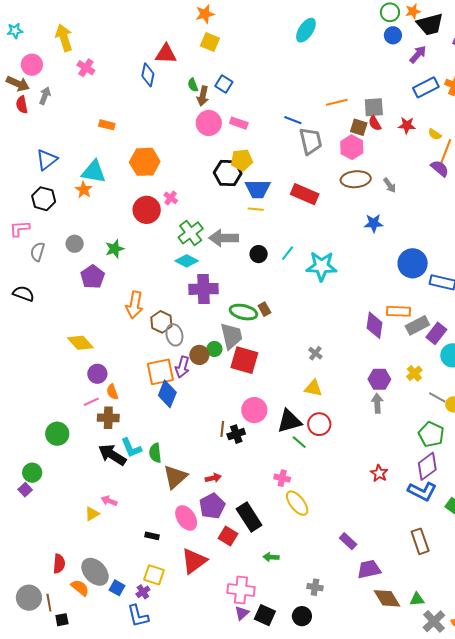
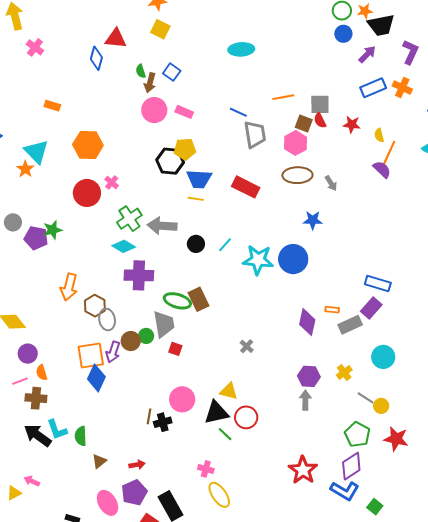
cyan ellipse: (306, 30) -> (241, 49), moved, turned 50
yellow semicircle: (435, 134) -> (379, 135), turned 40
cyan triangle: (94, 172) -> (36, 152), turned 32
blue circle: (413, 263) -> (293, 259), moved
purple pentagon: (93, 277) -> (36, 238), moved, turned -30
brown rectangle: (264, 309) -> (198, 299), size x1.6
orange rectangle: (398, 311) -> (332, 310), size x0.6
purple rectangle: (436, 333) -> (371, 308), moved
red square: (244, 360) -> (175, 349), size x0.5
yellow triangle: (313, 388) -> (229, 391), moved
red star: (379, 473) -> (303, 470), size x1.6
brown triangle: (175, 477) -> (99, 461), size x0.6

